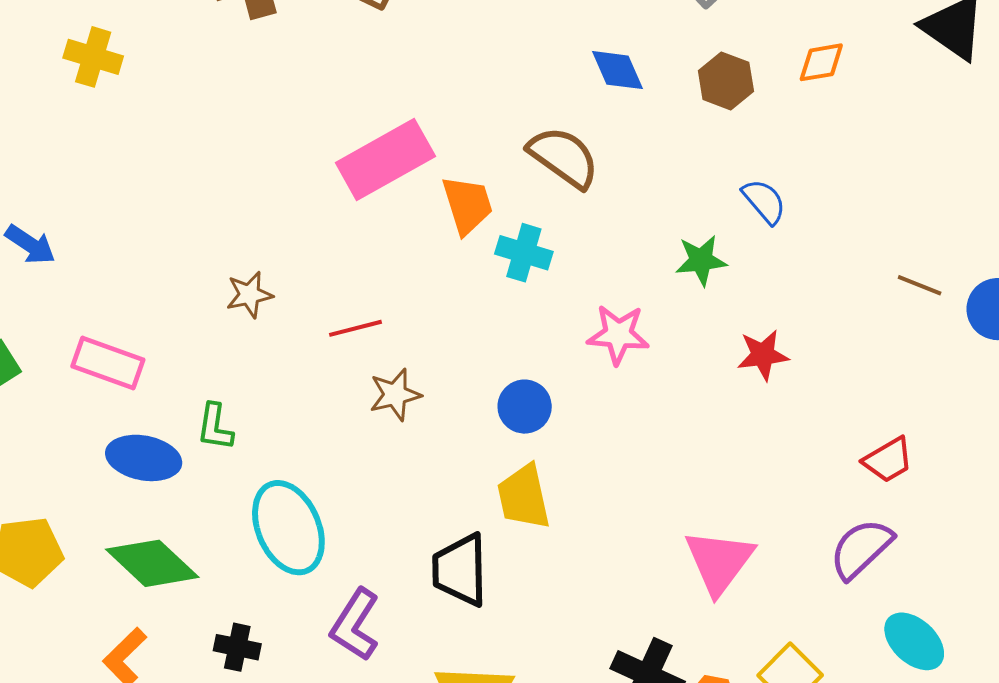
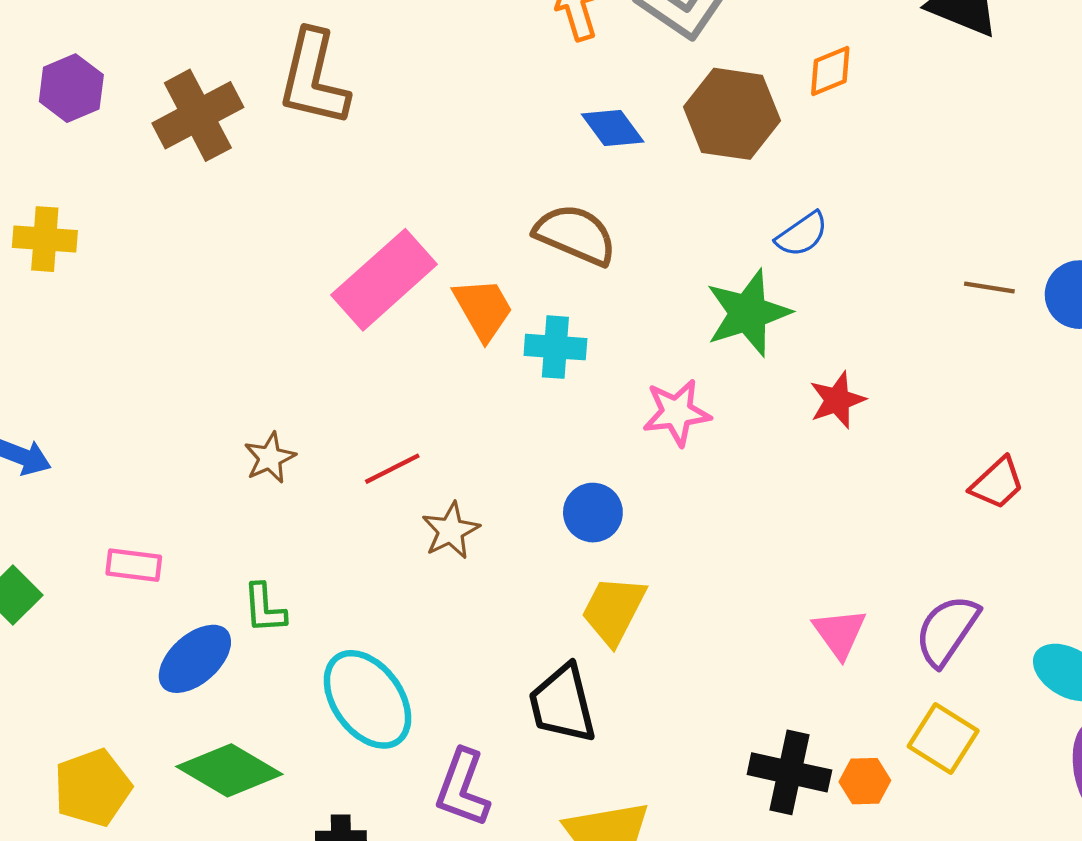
brown hexagon: (726, 81) -> (732, 114), size x1.5
blue semicircle: (764, 201) -> (802, 234), turned 108
green star: (701, 260) -> (748, 313), size x1.5
pink rectangle: (108, 363) -> (134, 565), size x0.7
blue ellipse: (144, 458) -> (195, 659), turned -40
yellow trapezoid: (524, 497) -> (613, 610), turned 52
purple semicircle: (861, 549) -> (947, 630), moved
pink triangle: (719, 562) -> (840, 633), size x0.7

